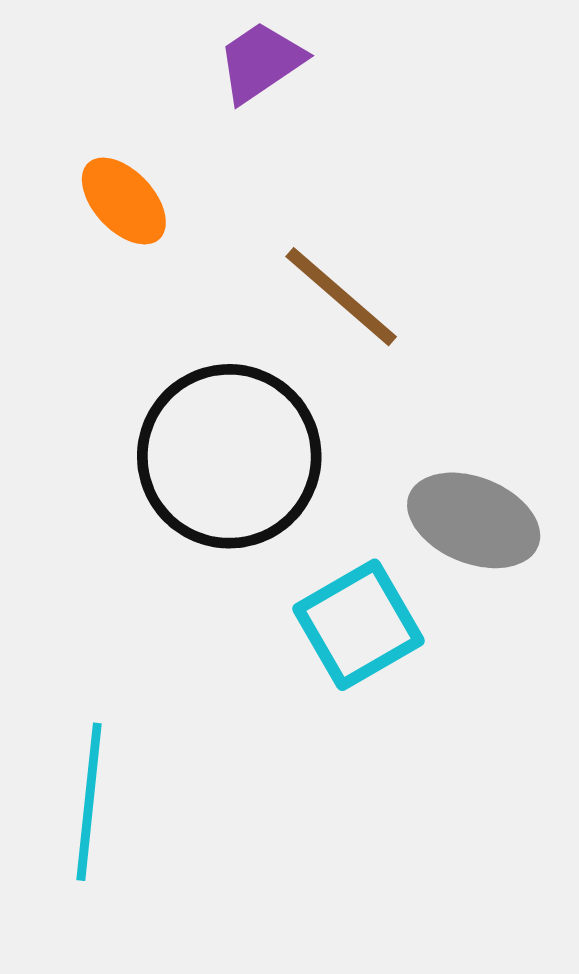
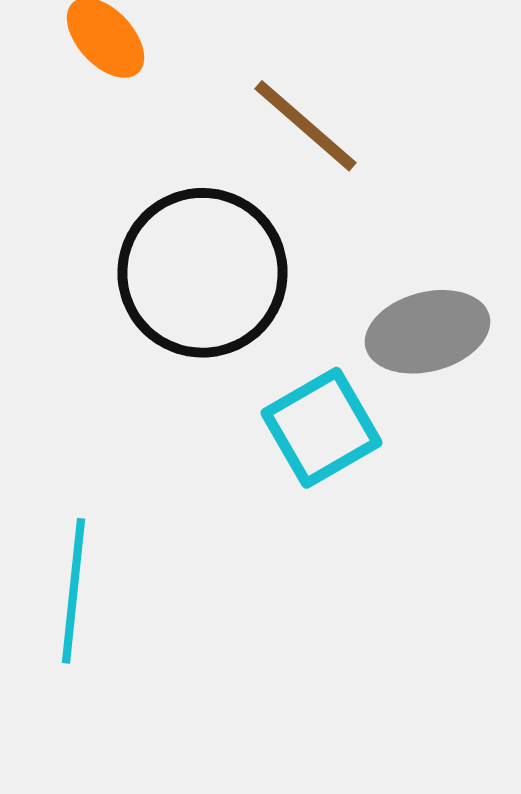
gray ellipse: (474, 520) -> (428, 332), turned -37

